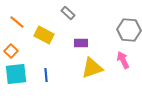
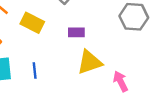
pink arrow: (123, 60) -> (121, 81), moved

